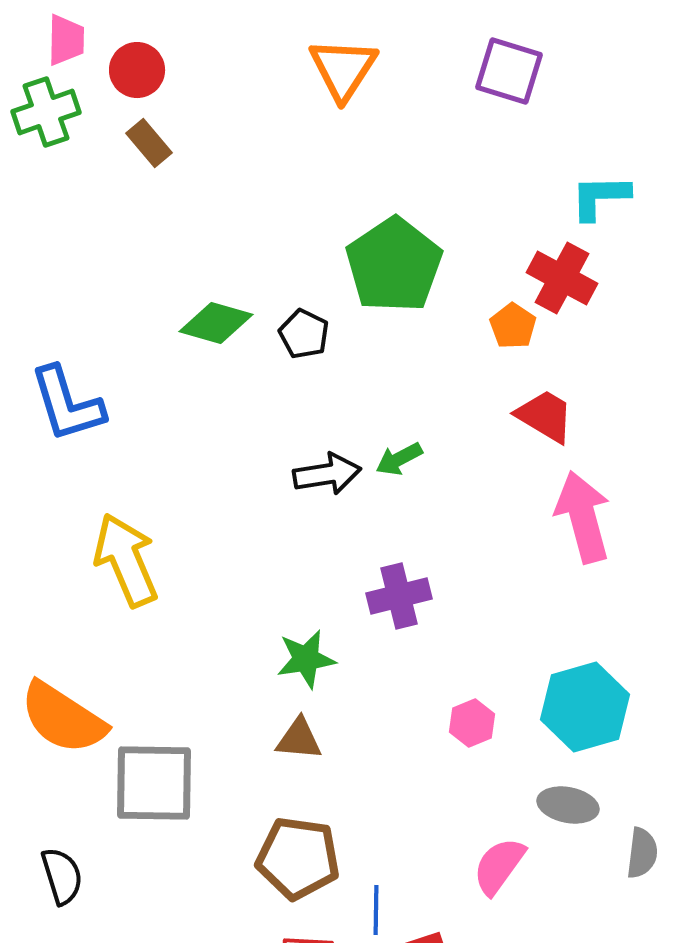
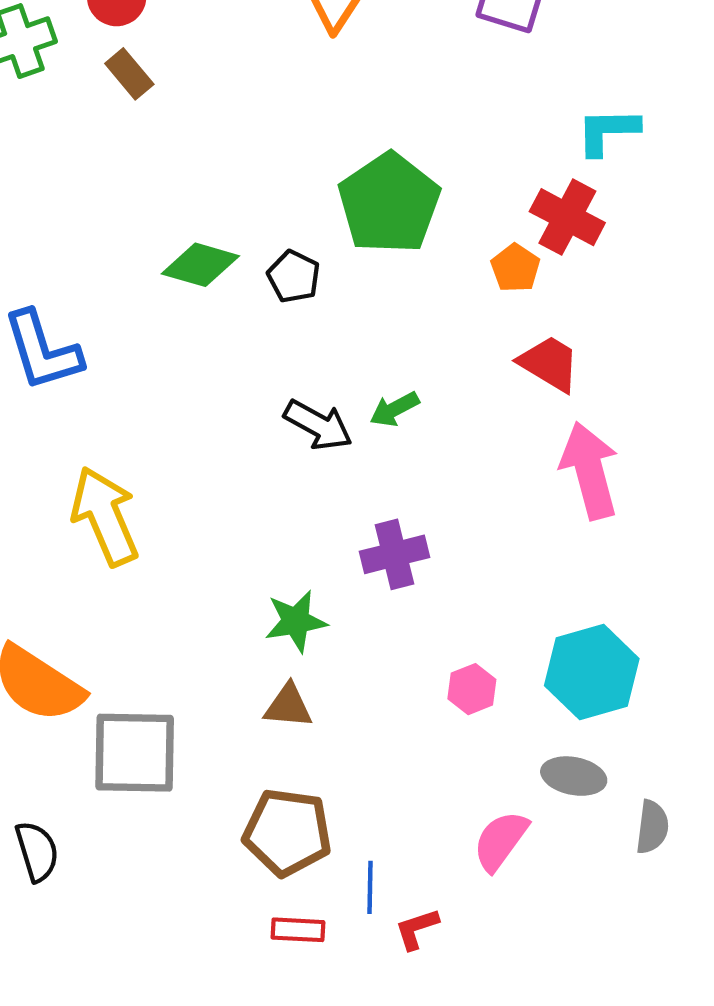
black arrow: (327, 474) -> (318, 425), turned 38

